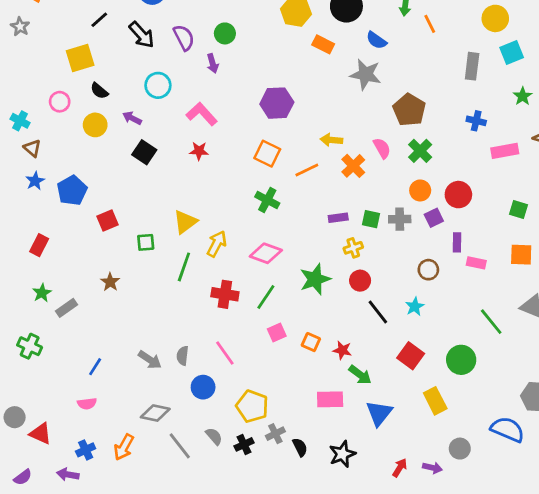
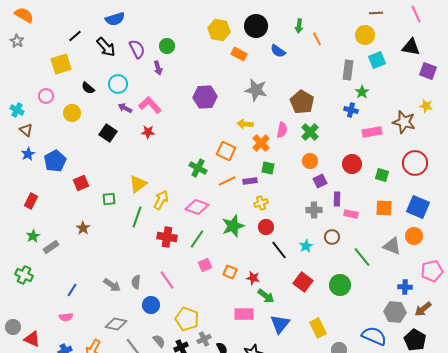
gray star: (366, 74) -> (256, 90), moved
black semicircle: (99, 91) -> (88, 88), moved
green star: (523, 96) -> (362, 92), moved
purple arrow: (132, 118) -> (125, 108), moved
pink semicircle: (382, 148) -> (282, 130), turned 42
orange square: (267, 154) -> (226, 151), moved
orange line: (307, 170) -> (227, 181), moved
red circle: (458, 195) -> (352, 164), moved
green square: (371, 219) -> (268, 168), moved
gray cross: (400, 219) -> (314, 210), moved
brown circle: (428, 270) -> (332, 237), moved
yellow rectangle: (435, 401) -> (318, 328), moved

